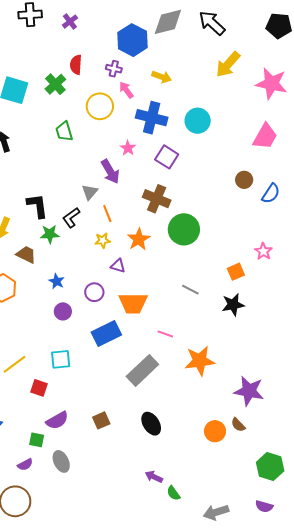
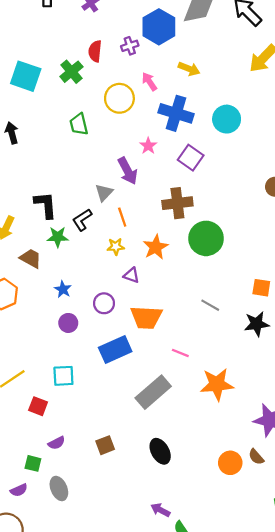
purple cross: (114, 69) -> (130, 46), moved, turned -35
brown cross: (157, 199) -> (177, 203), turned -32
orange square: (236, 272) -> (261, 288), turned 30
purple semicircle: (57, 420) -> (57, 443), size x0.7

